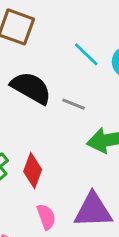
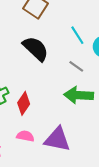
gray line: (74, 104) -> (76, 66), moved
pink semicircle: (46, 217) -> (25, 136), turned -72

